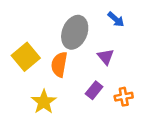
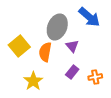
blue arrow: (116, 19) -> (89, 17), size x1.6
purple triangle: (106, 57) -> (72, 46), moved

